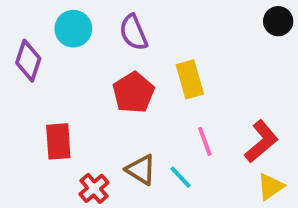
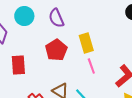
red rectangle: (58, 141) -> (18, 65), moved
pink line: (205, 141) -> (91, 66), moved

